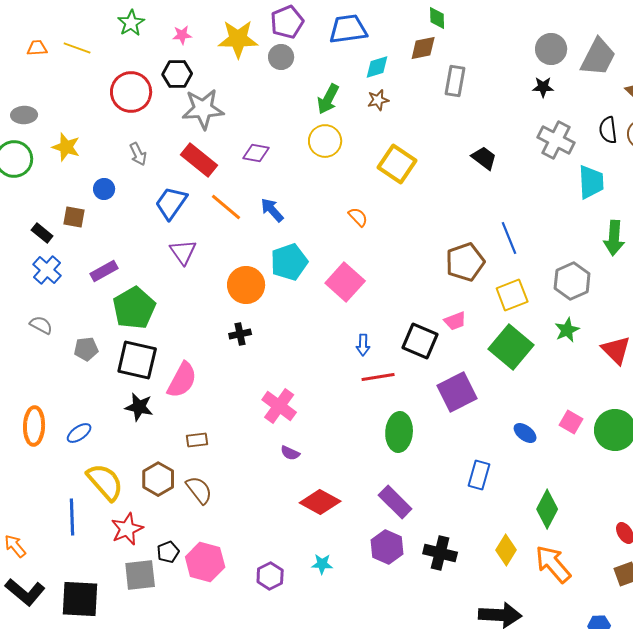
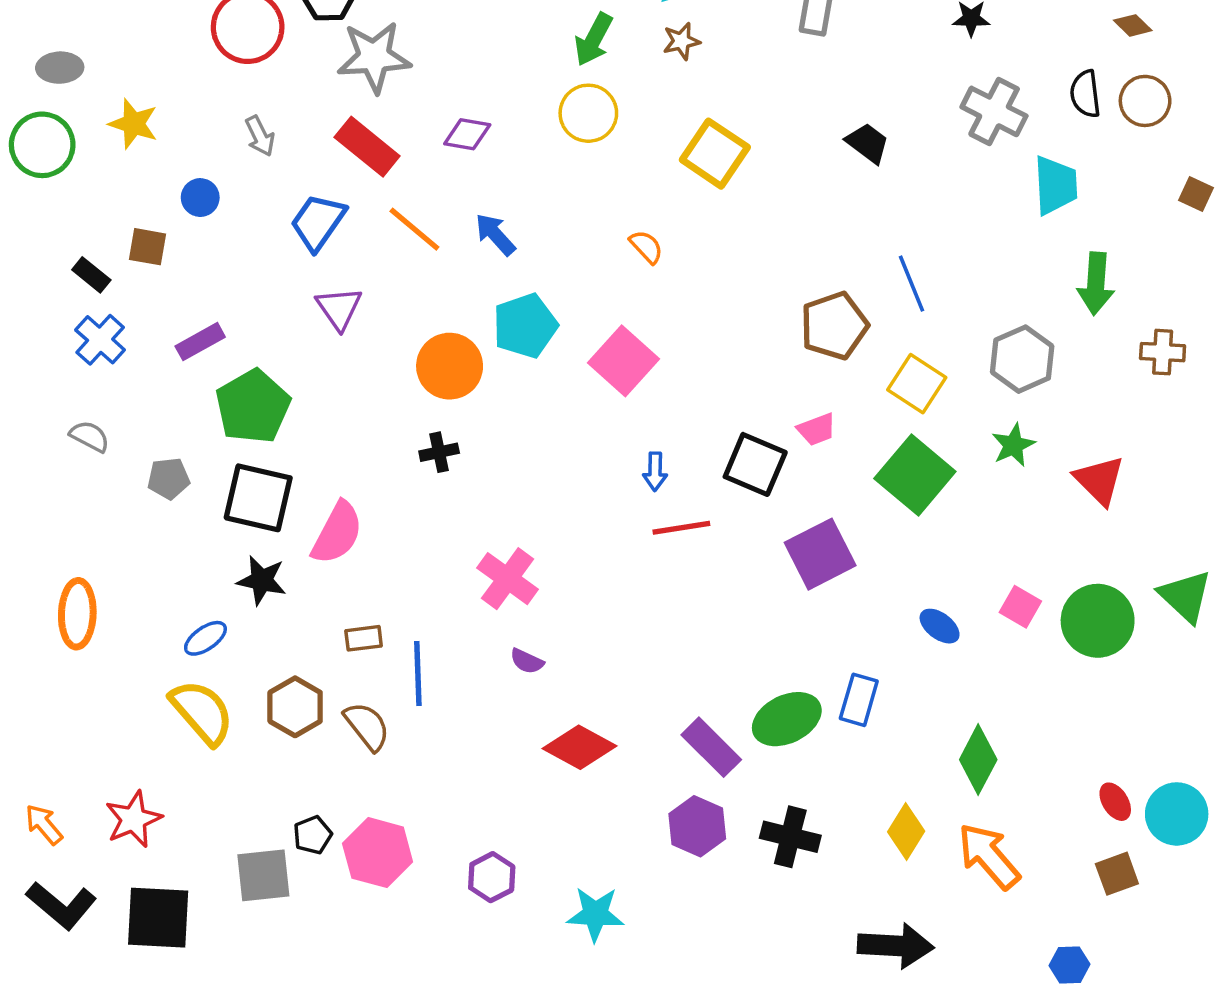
yellow square: (512, 295) -> (917, 384), turned -36
green ellipse: (399, 432) -> (787, 719), moved, turned 60
blue ellipse: (79, 433) -> (205, 638), moved
blue line: (72, 517) -> (418, 673), moved
red star: (127, 529) -> (133, 819), moved
cyan star: (322, 564) -> (595, 914), moved, size x1.5

